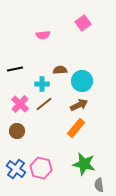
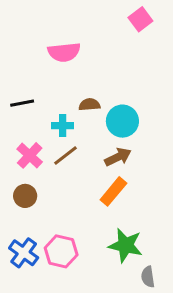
pink square: (83, 23) -> (140, 19), moved
pink semicircle: (43, 35) -> (64, 52), size x1.5

